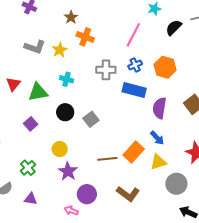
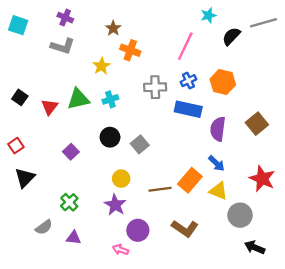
gray L-shape: (35, 47) -> (63, 46), moved
cyan cross: (67, 79) -> (110, 99), turned -32
green triangle: (38, 92) -> (78, 99), moved
yellow circle: (60, 149) -> (121, 179), moved
yellow triangle: (158, 162) -> (218, 191), turned 42

